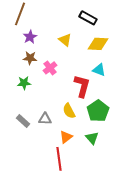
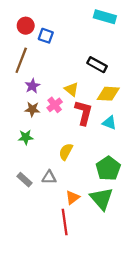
pink cross: (50, 68) -> (55, 105), moved
red L-shape: (82, 86) -> (84, 113), moved
yellow semicircle: (69, 111) -> (66, 152), moved, turned 56
green triangle: (92, 138) -> (102, 199), size x1.6

